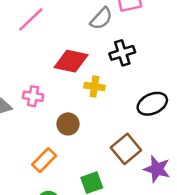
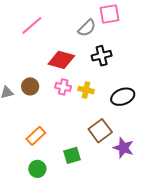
yellow cross: (94, 87) -> (86, 90), moved
pink cross: (33, 96) -> (63, 87), moved
brown circle: (68, 124) -> (30, 86), moved

